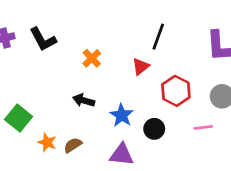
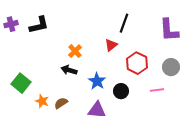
black L-shape: (43, 39) -> (39, 25), turned -75
orange cross: (92, 58) -> (75, 51), moved

